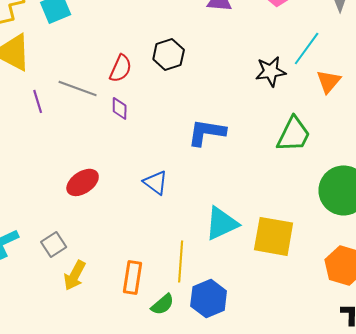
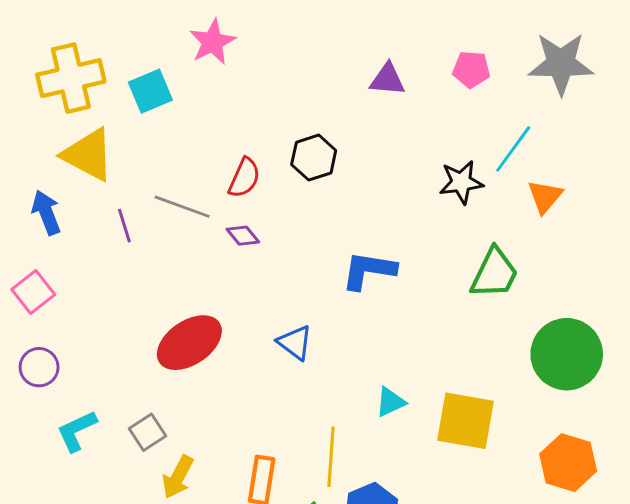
purple diamond: (120, 108) -> (243, 236), turned -40
red ellipse: (83, 182) -> (189, 343), size x1.4
cyan triangle: (222, 223) -> (390, 402), size x0.6

